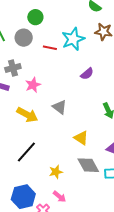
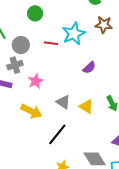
gray circle: (24, 38) -> (21, 45), moved
yellow triangle: (81, 138) -> (86, 107), moved
black line: (26, 152) -> (57, 134), moved

